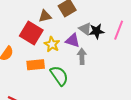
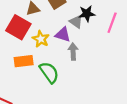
black star: (97, 31) -> (87, 14), moved

